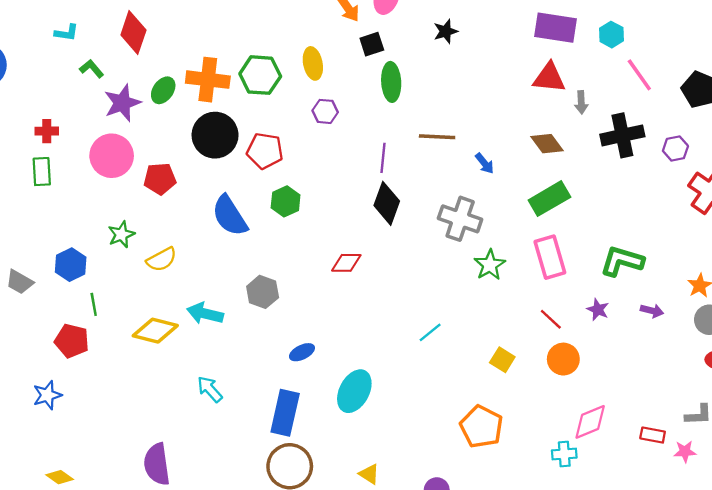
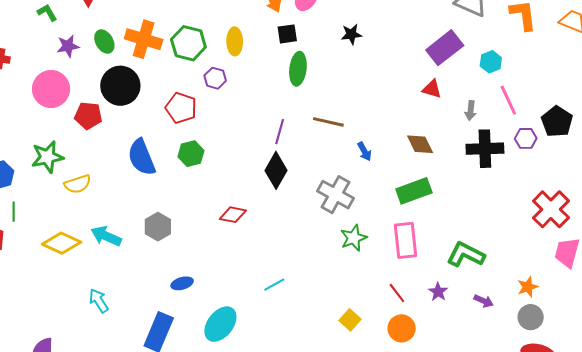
purple rectangle: (555, 28) -> (445, 48), turned -57
red triangle: (549, 78) -> (432, 89), size x0.7
green ellipse: (163, 90) -> (104, 42), turned -75
gray arrow: (581, 102) -> (471, 111), moved
purple star: (122, 103) -> (68, 46), size x0.7
purple hexagon: (325, 111) -> (215, 78), moved
black circle: (215, 135) -> (120, 86), moved
purple hexagon: (675, 148) -> (526, 138), moved
green star: (121, 235) -> (47, 157), size x1.4
cyan line: (430, 332) -> (274, 285), moved

